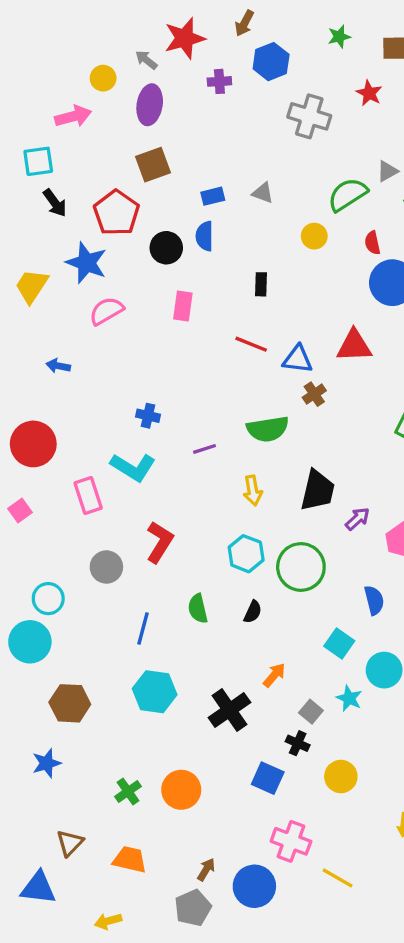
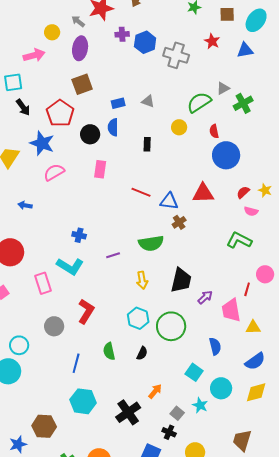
blue hexagon: (271, 62) -> (145, 42), moved
black rectangle: (261, 284) -> (147, 144), moved
brown hexagon: (70, 703) -> (44, 426), moved

